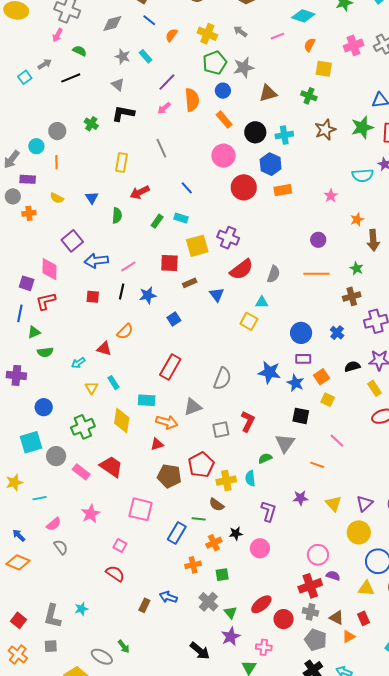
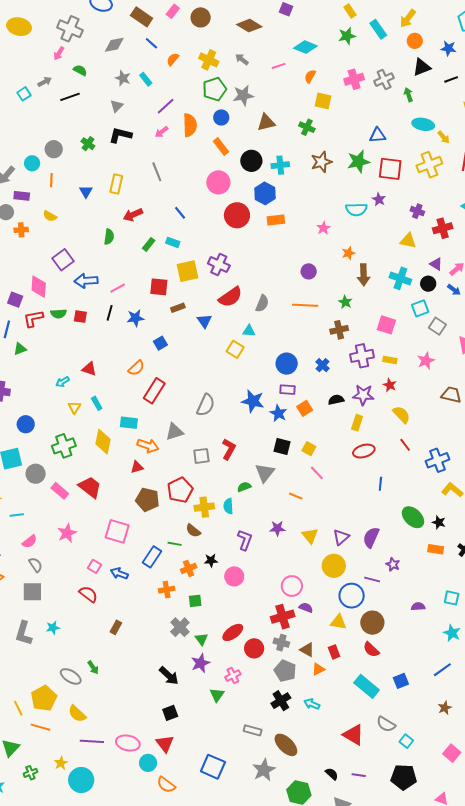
gray triangle: (118, 85) -> (117, 106), turned 32
blue triangle: (92, 198) -> (86, 192), moved
orange semicircle: (125, 331) -> (136, 368), moved
green semicircle: (45, 352) -> (59, 314), moved
yellow rectangle: (375, 388) -> (357, 423), turned 49
yellow square: (328, 400) -> (309, 449), moved
blue arrow: (168, 597) -> (119, 573), moved
gray square: (51, 646) -> (32, 592), moved, size x1.5
pink cross: (264, 647) -> (233, 676), turned -35

